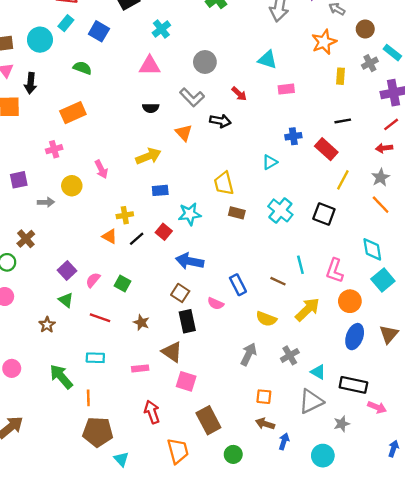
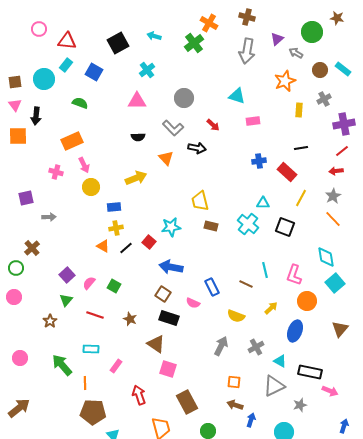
cyan rectangle: (392, 53) -> (343, 69), moved
pink cross: (54, 149) -> (56, 172), turned 32
cyan triangle: (270, 162) -> (263, 203), moved, turned 32
pink arrow: (101, 169) -> (84, 165), moved
yellow circle: (72, 186) -> (91, 187), moved
blue rectangle: (160, 190) -> (114, 207), moved
green triangle: (66, 300) -> (66, 300), turned 32
yellow arrow: (307, 309) -> (271, 308), size x0.6
black rectangle: (187, 321) -> (169, 318), turned -60
blue ellipse: (355, 337) -> (295, 331), moved
pink rectangle: (140, 368) -> (116, 366), moved, turned -48

